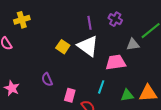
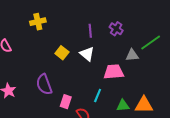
yellow cross: (22, 20) -> (38, 22), moved
white triangle: (88, 46) -> (87, 54), size x0.7
purple semicircle: (47, 79) -> (44, 84), size x1.5

